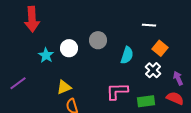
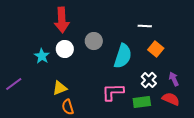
red arrow: (32, 19) -> (62, 20), moved
cyan semicircle: (127, 55) -> (123, 56), size x1.4
white cross: (153, 70) -> (149, 80), moved

